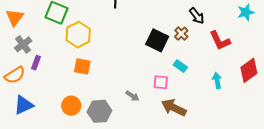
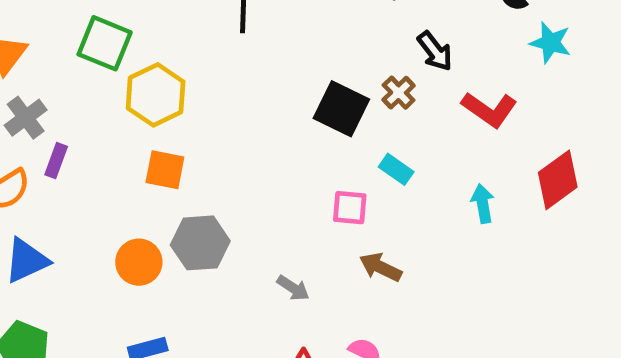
cyan star: (246, 12) -> (550, 43), turned 30
red L-shape: (220, 41) -> (489, 109), turned -30
gray arrow: (132, 96) -> (293, 288), moved
brown arrow: (174, 108) -> (381, 267), size x0.7
gray hexagon: (99, 111) -> (200, 243), moved

